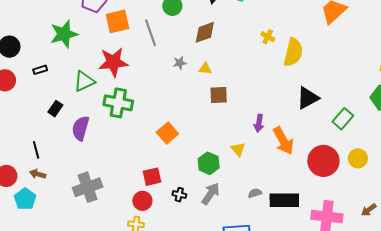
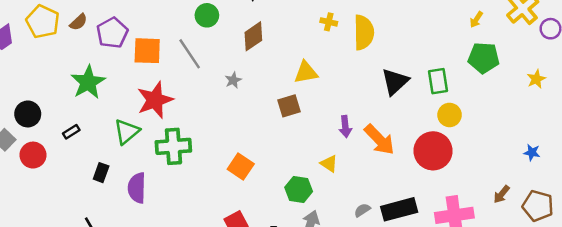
orange square: (117, 21) -> (147, 51), turned 30
yellow triangle: (205, 68) -> (306, 72), moved, size x1.5
green rectangle: (343, 119) -> (438, 81), moved, turned -35
yellow circle: (358, 158) -> (450, 115), moved

